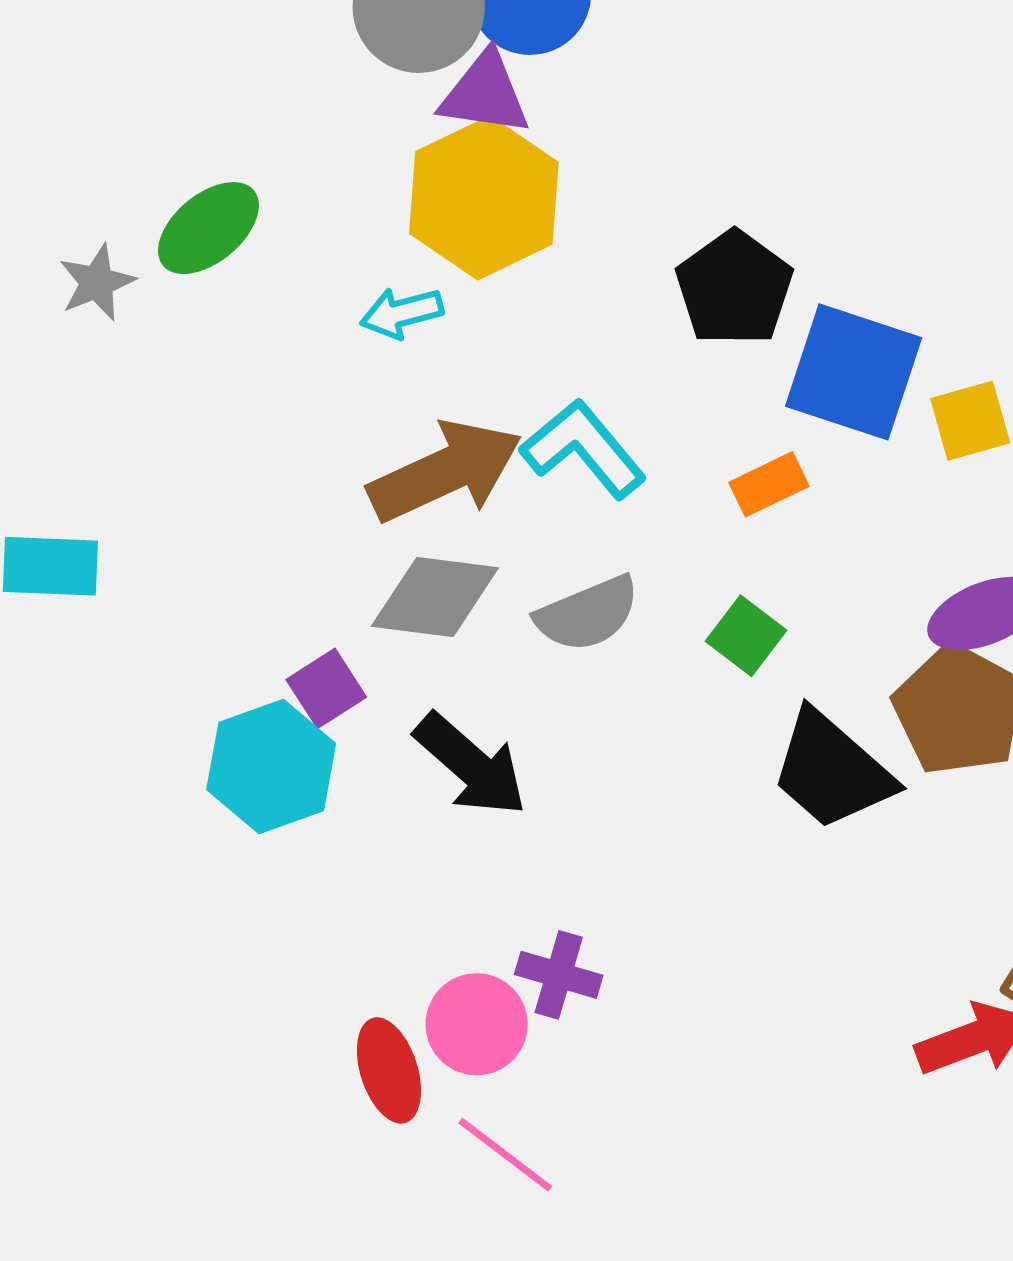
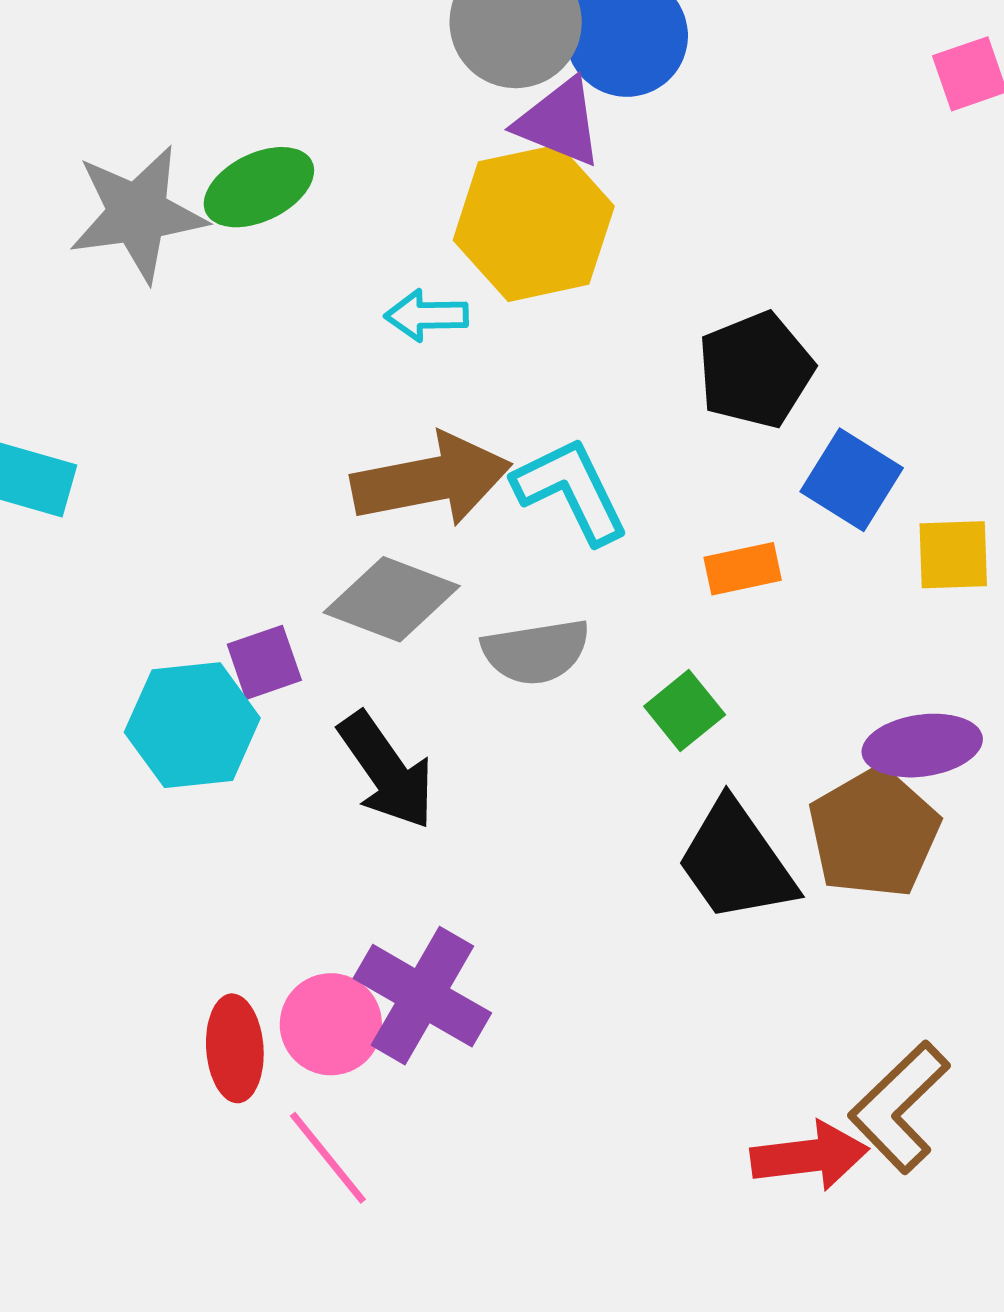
gray star: (97, 283) -> (138, 214), size x1.8
blue square: (854, 372) -> (852, 480), size x0.7
purple cross: (559, 975) -> (422, 996), size x1.6

